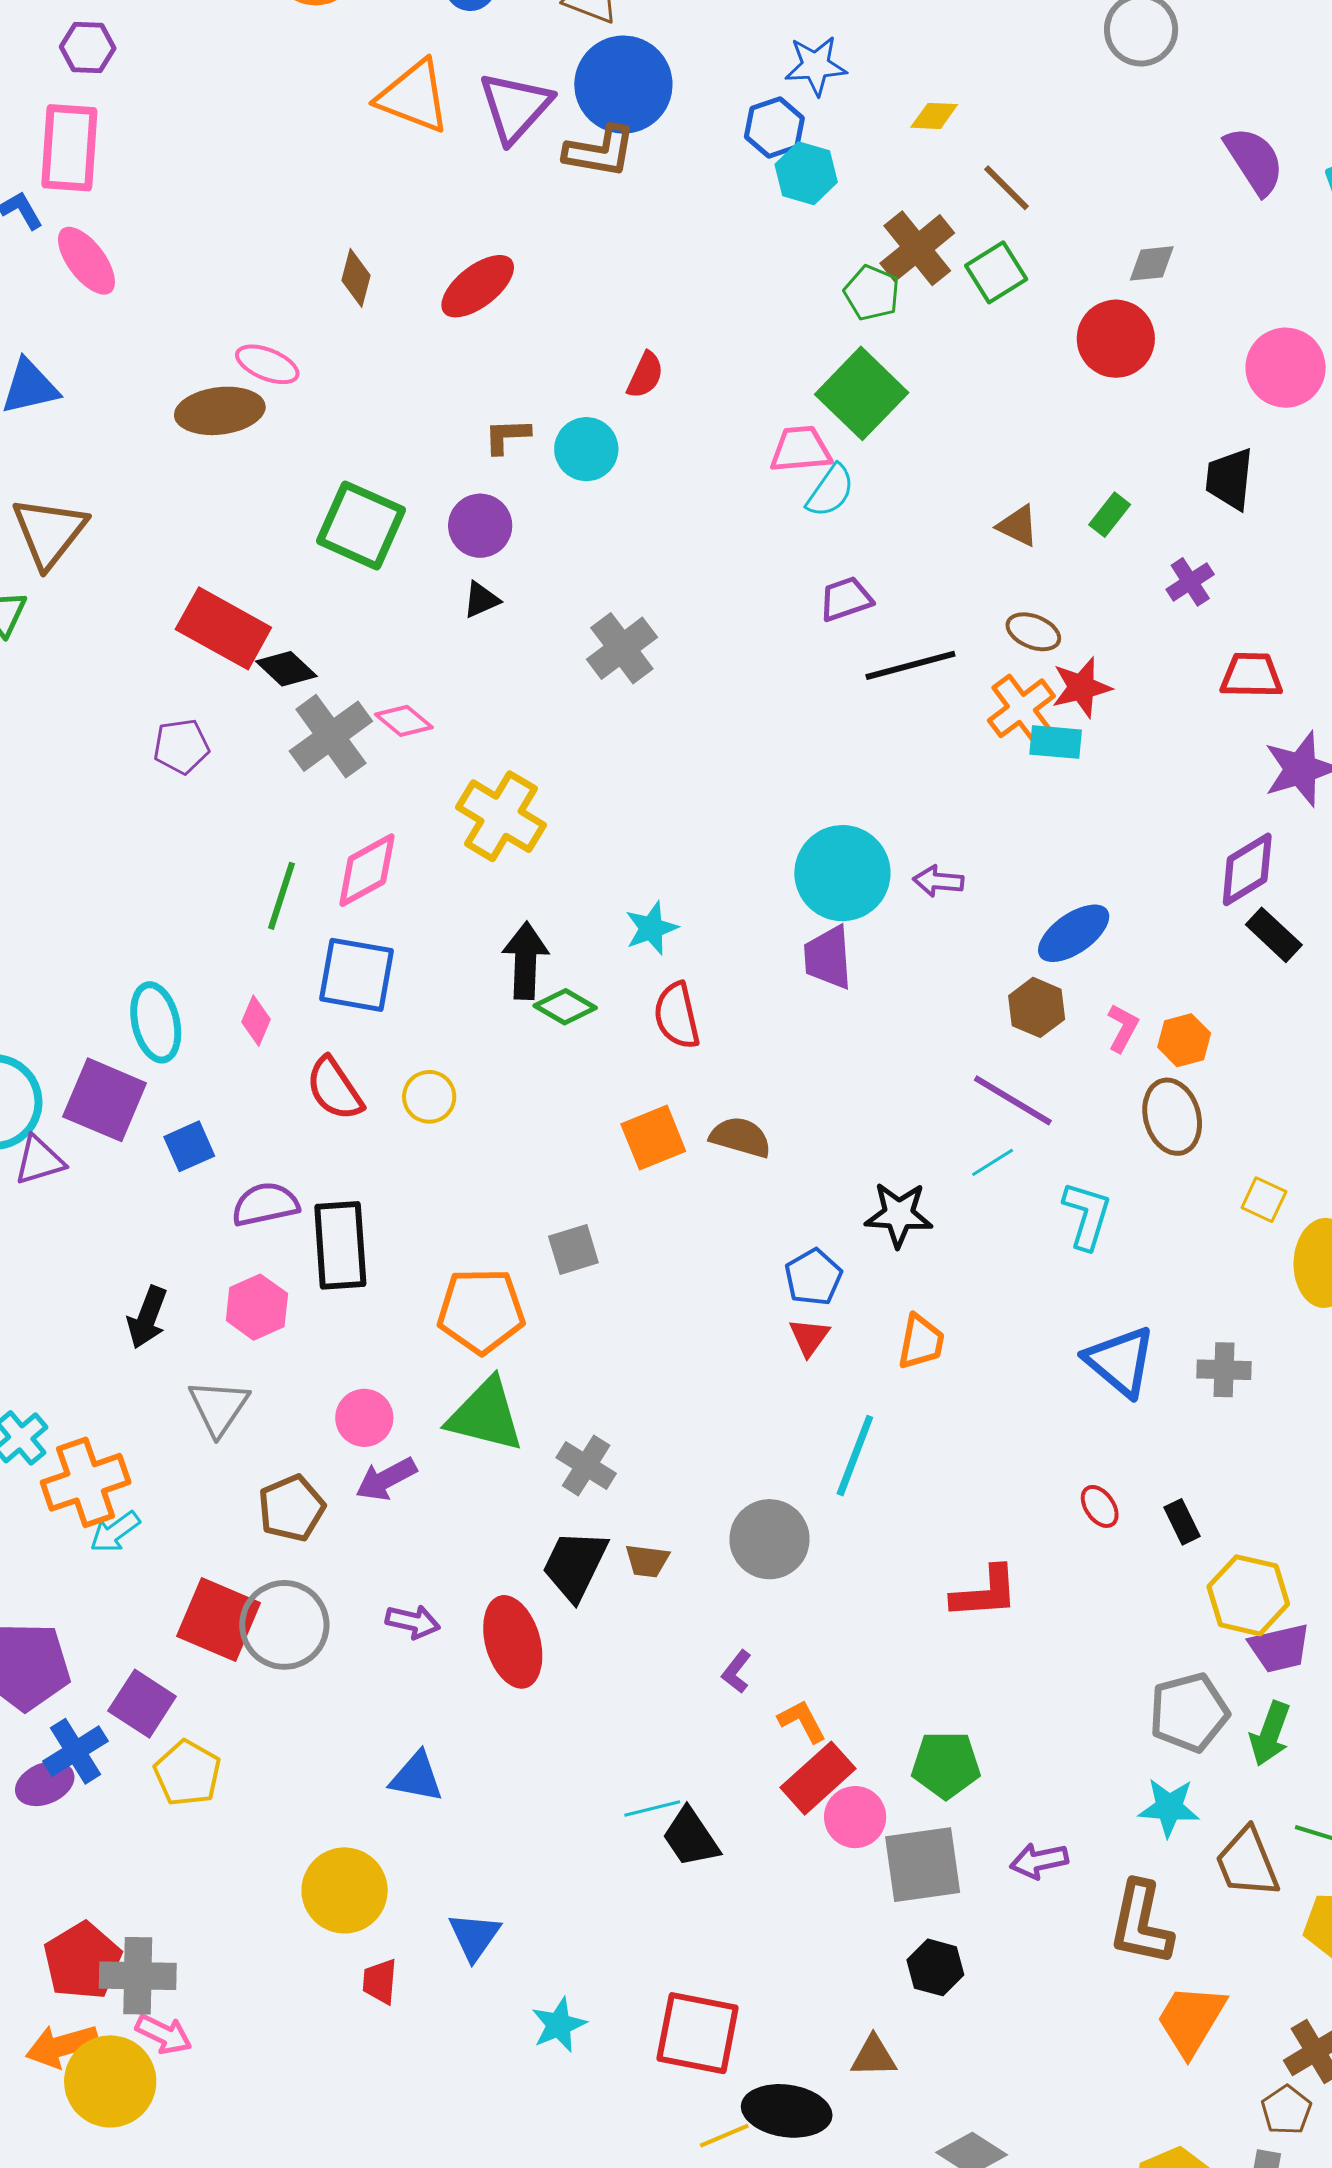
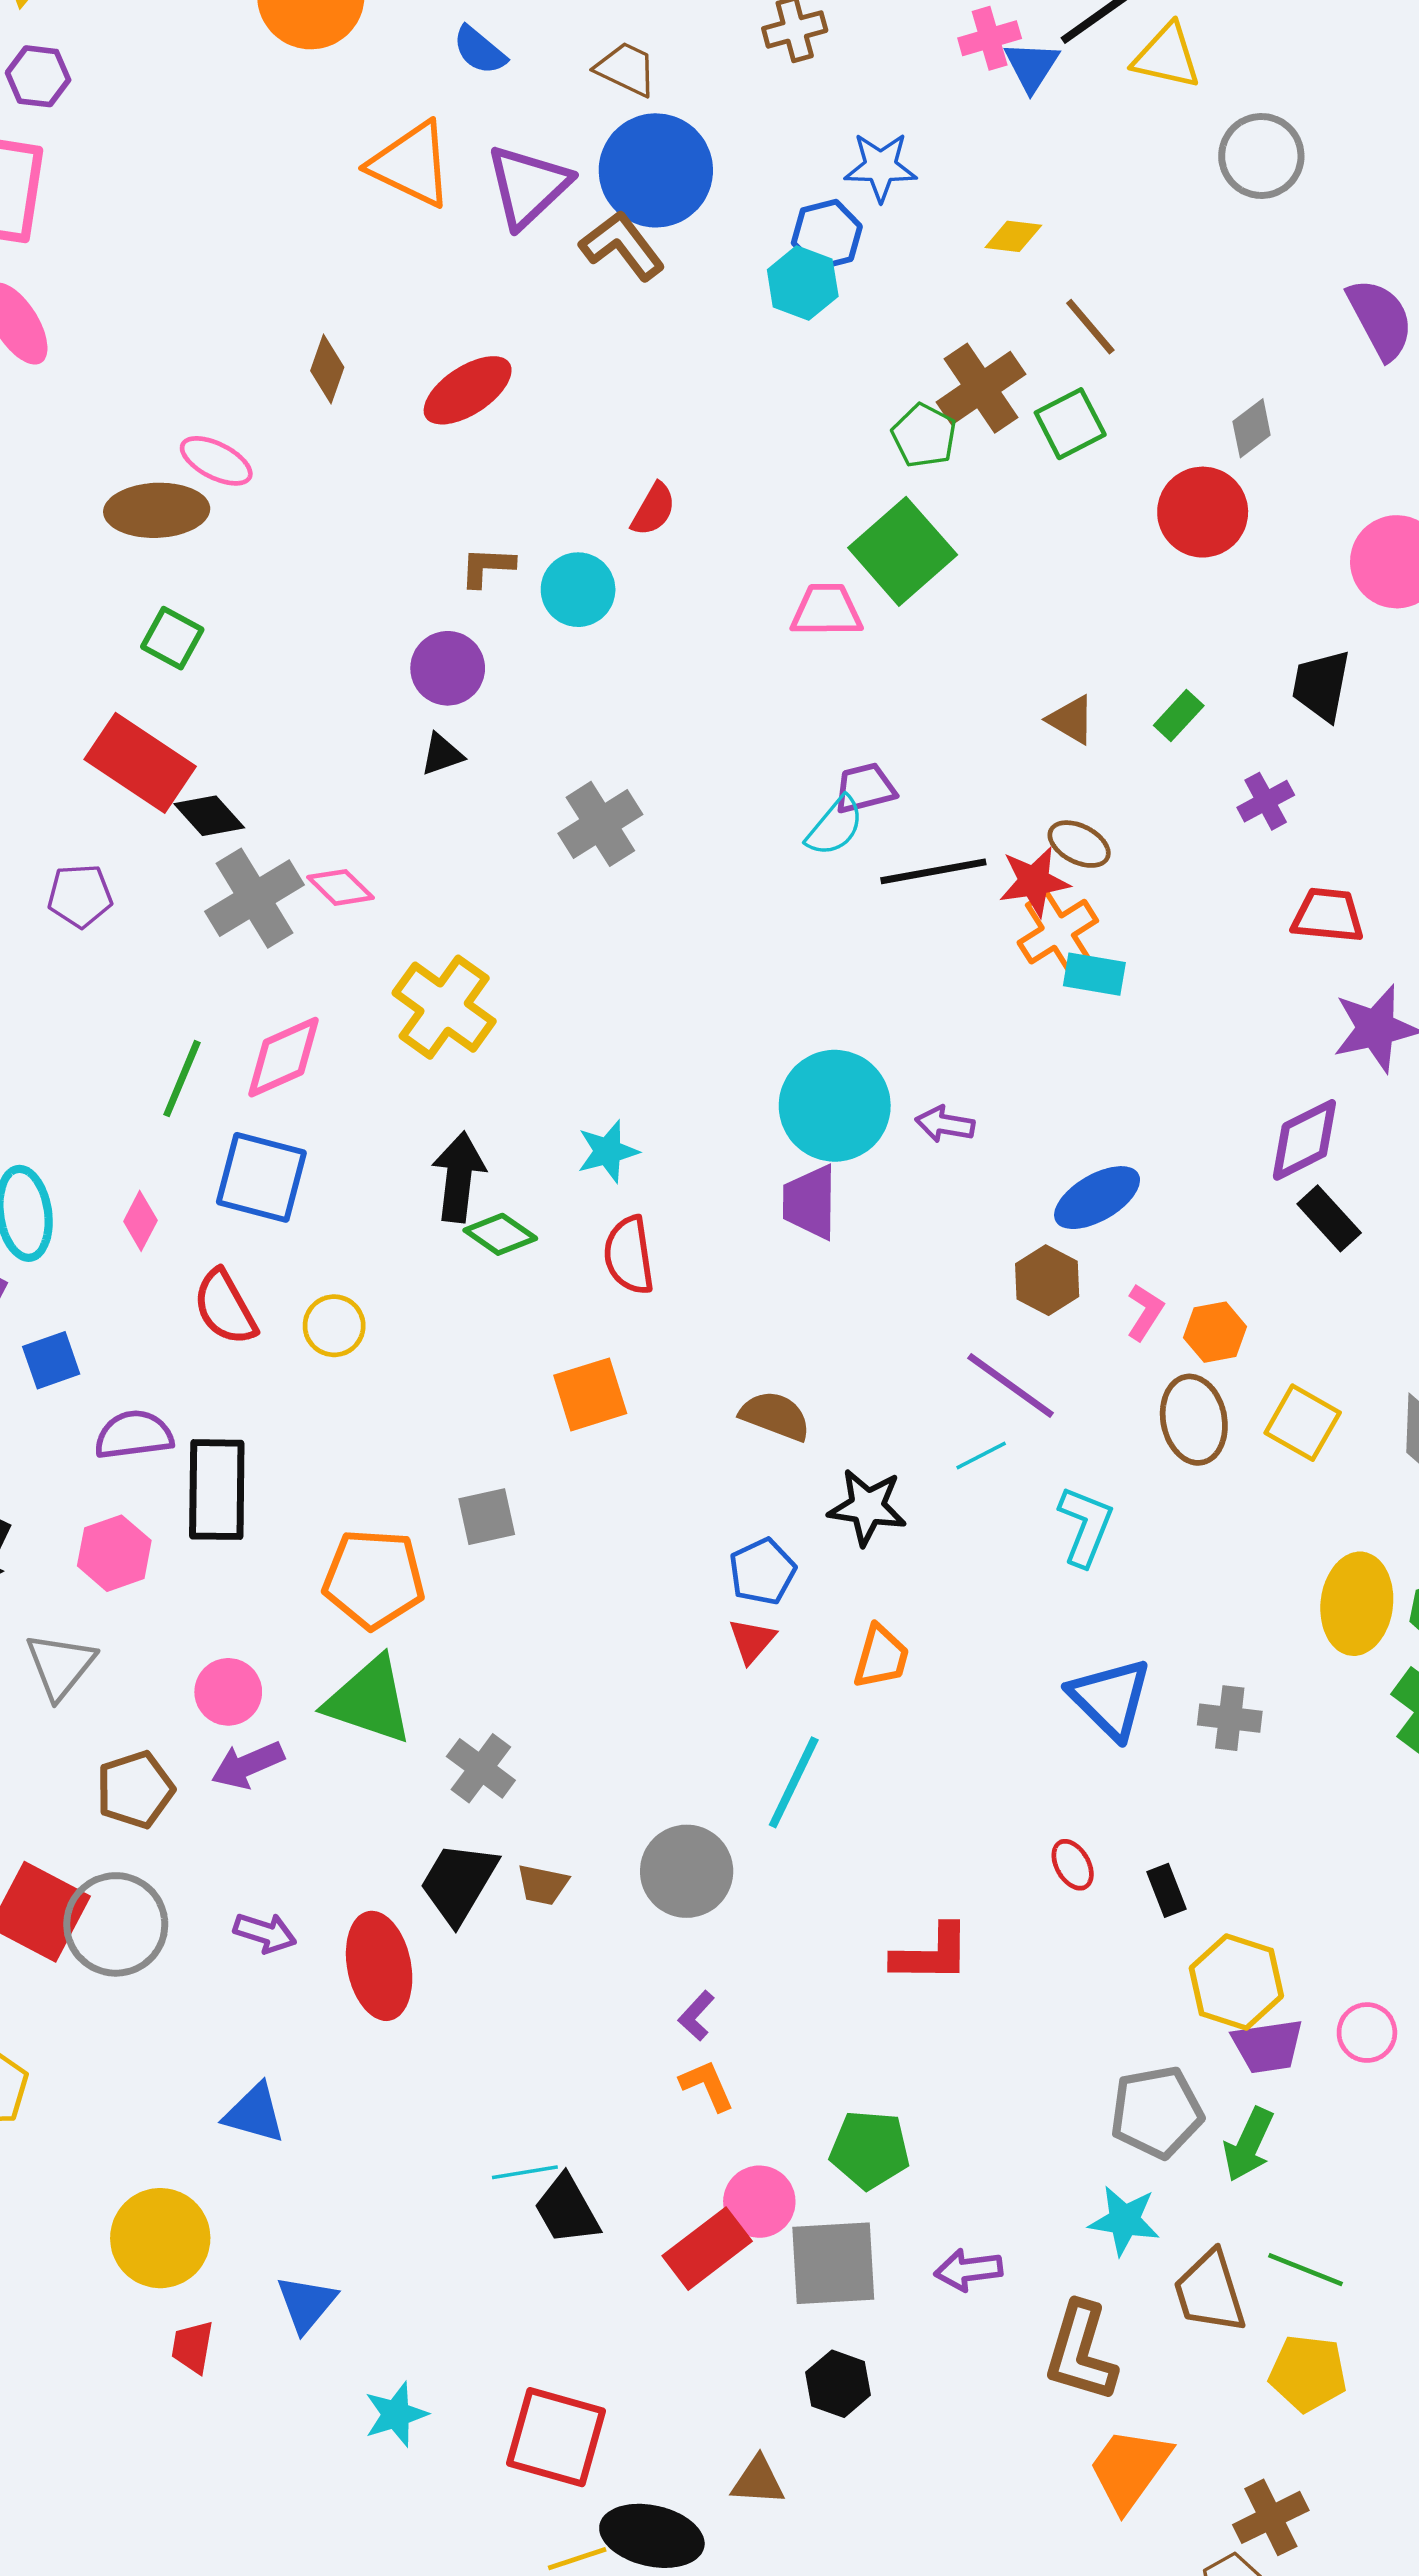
brown L-shape: (600, 151) -> (622, 246), turned -142
cyan hexagon: (806, 173) -> (803, 283), moved
gray diamond: (1152, 263) -> (1252, 428), turned -36
cyan semicircle: (830, 491) -> (835, 826), moved
green square: (361, 525) -> (172, 638), moved, size x0.6
red star: (1082, 687) -> (1034, 881), moved
brown semicircle: (741, 1137) -> (775, 1416), moved
yellow square: (1264, 1200) -> (1303, 1423), moved, size x1.4
purple L-shape: (737, 1672) -> (696, 2016), moved
red rectangle: (818, 1778) -> (707, 2249), moved

